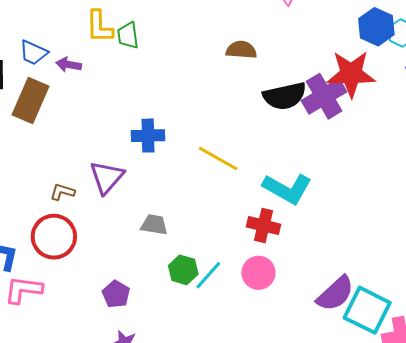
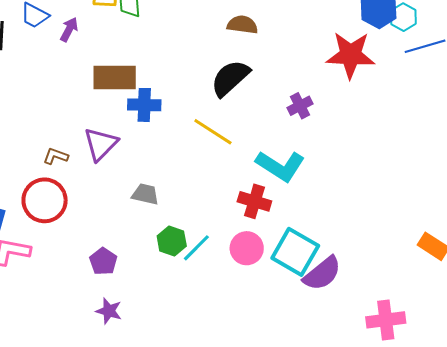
purple arrow: (69, 65) -> (69, 29), turned 105
black semicircle: (285, 96) -> (230, 78), moved, turned 147
purple cross: (324, 96) -> (300, 106), moved, size x0.6
brown rectangle: (31, 101) -> (115, 77), moved, turned 63
cyan square: (367, 310) -> (295, 252), moved

